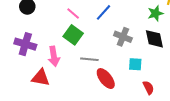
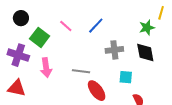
green square: (73, 35) -> (40, 37), moved
gray cross: (123, 37) -> (114, 50), turned -30
red triangle: (41, 78) -> (17, 88), moved

